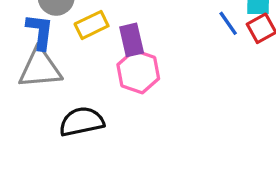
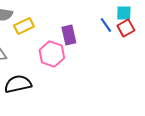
purple rectangle: (132, 40) -> (69, 35), moved

